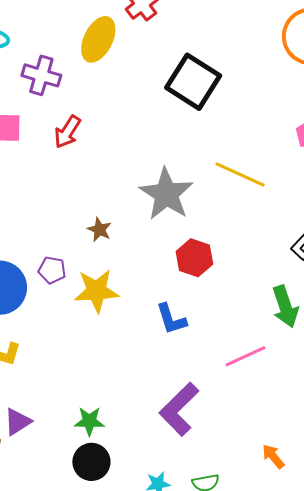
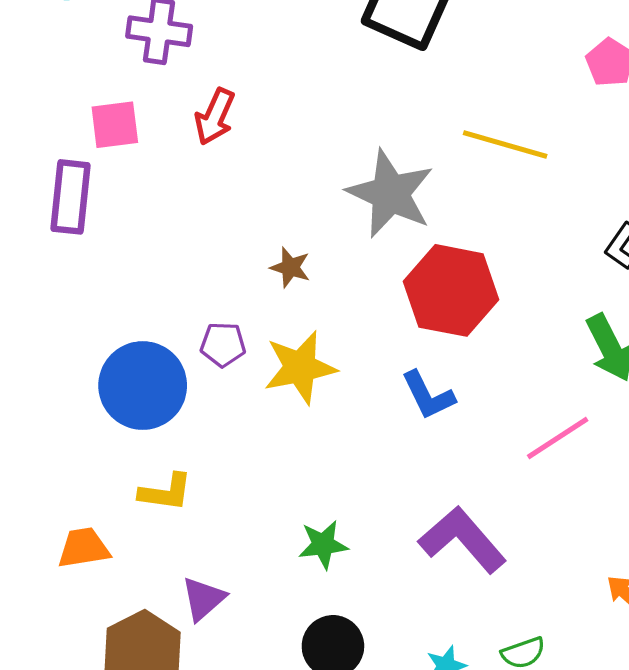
red hexagon: (194, 258) -> (451, 290), size x1.5
purple L-shape: (179, 409) -> (463, 540), turned 102
green star: (89, 421) -> (323, 545), moved

